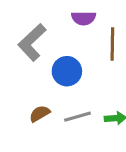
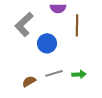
brown semicircle: (40, 114) -> (29, 81), moved

